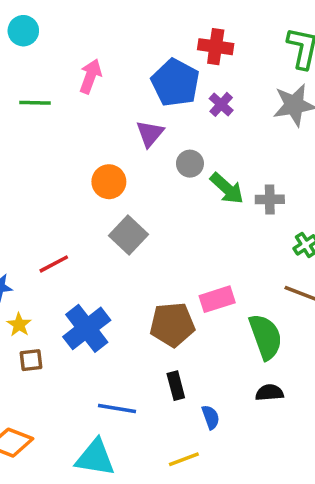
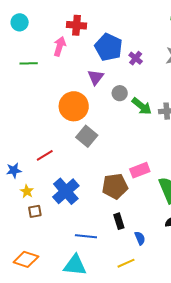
red cross: (216, 47) -> (77, 25), moved
orange circle: (109, 182) -> (74, 106), size x1.5

